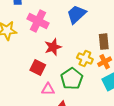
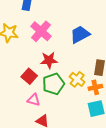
green pentagon: (72, 79) -> (53, 84), moved

